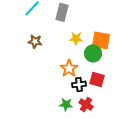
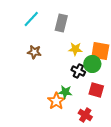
orange star: (69, 68) -> (56, 101), moved
black cross: (79, 84) -> (78, 71), moved, turned 32
green star: (66, 104) -> (65, 92), moved

